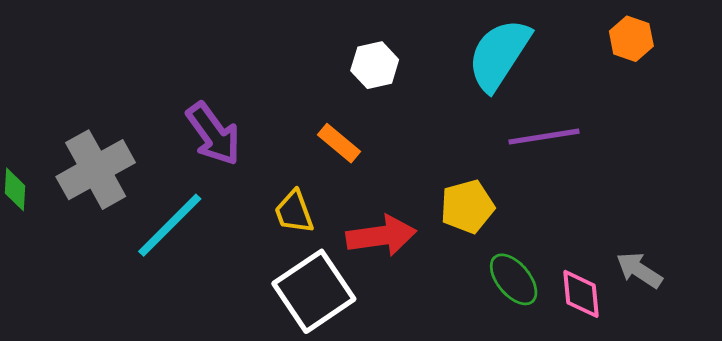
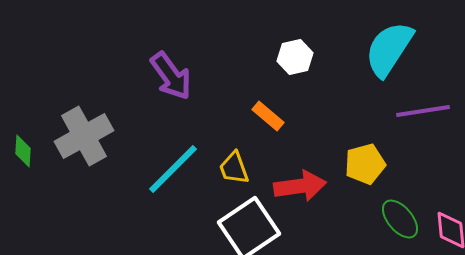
purple arrow: (213, 134) -> (171, 76), moved
cyan line: (170, 225) -> (173, 169), moved

